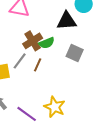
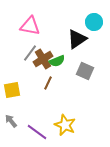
black triangle: (67, 21) -> (77, 39), turned -30
gray line: (20, 61) -> (30, 53), moved

